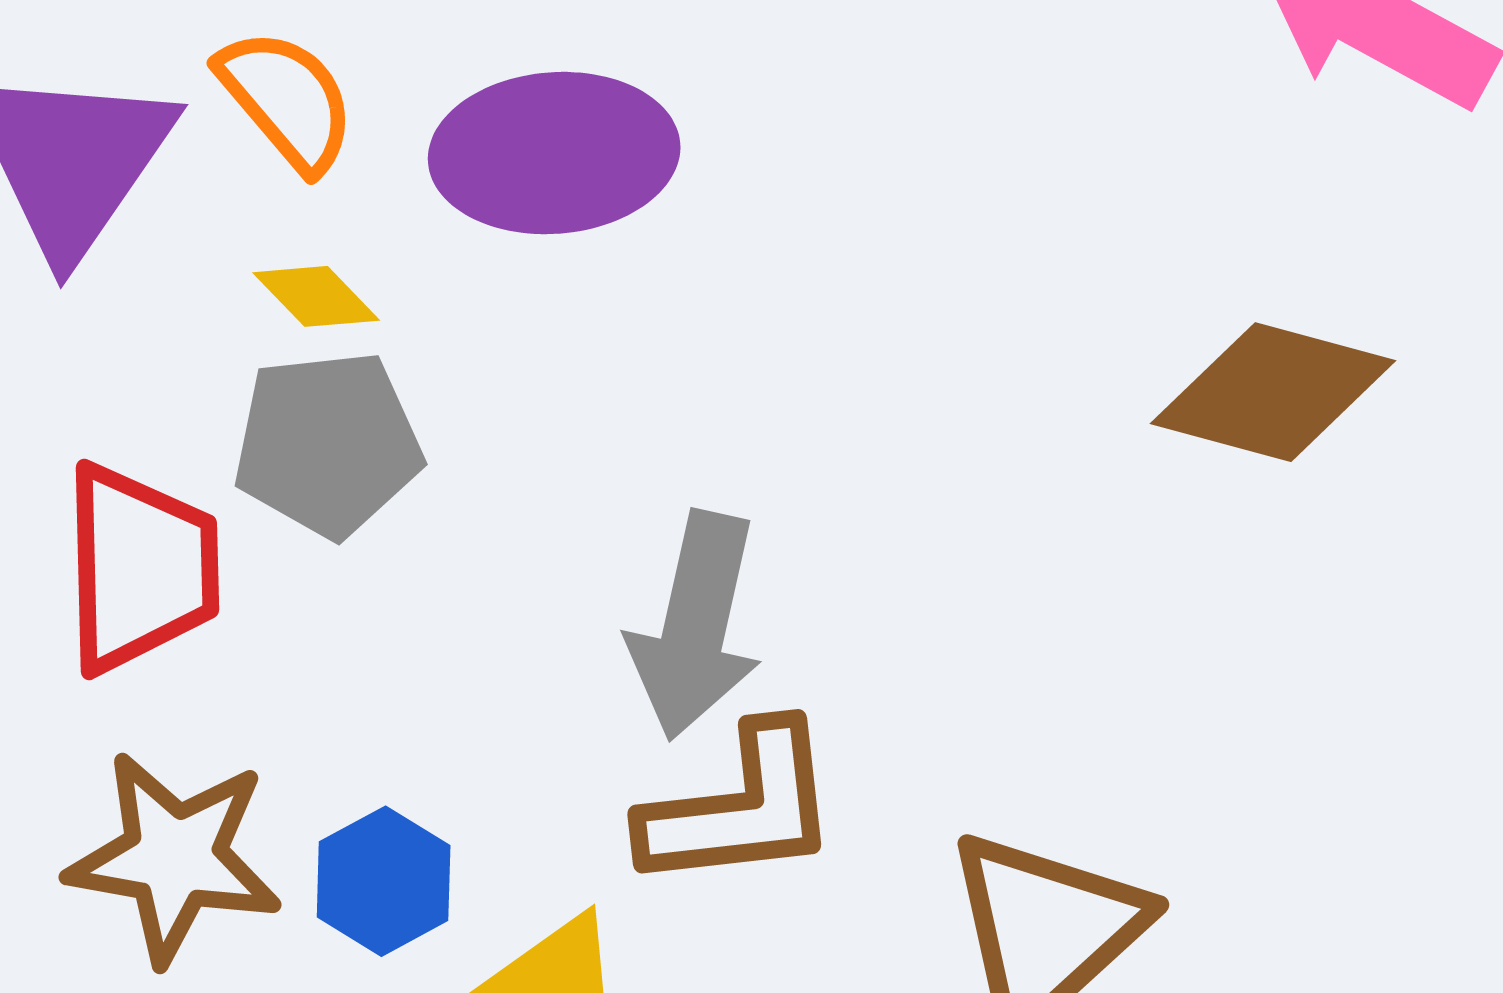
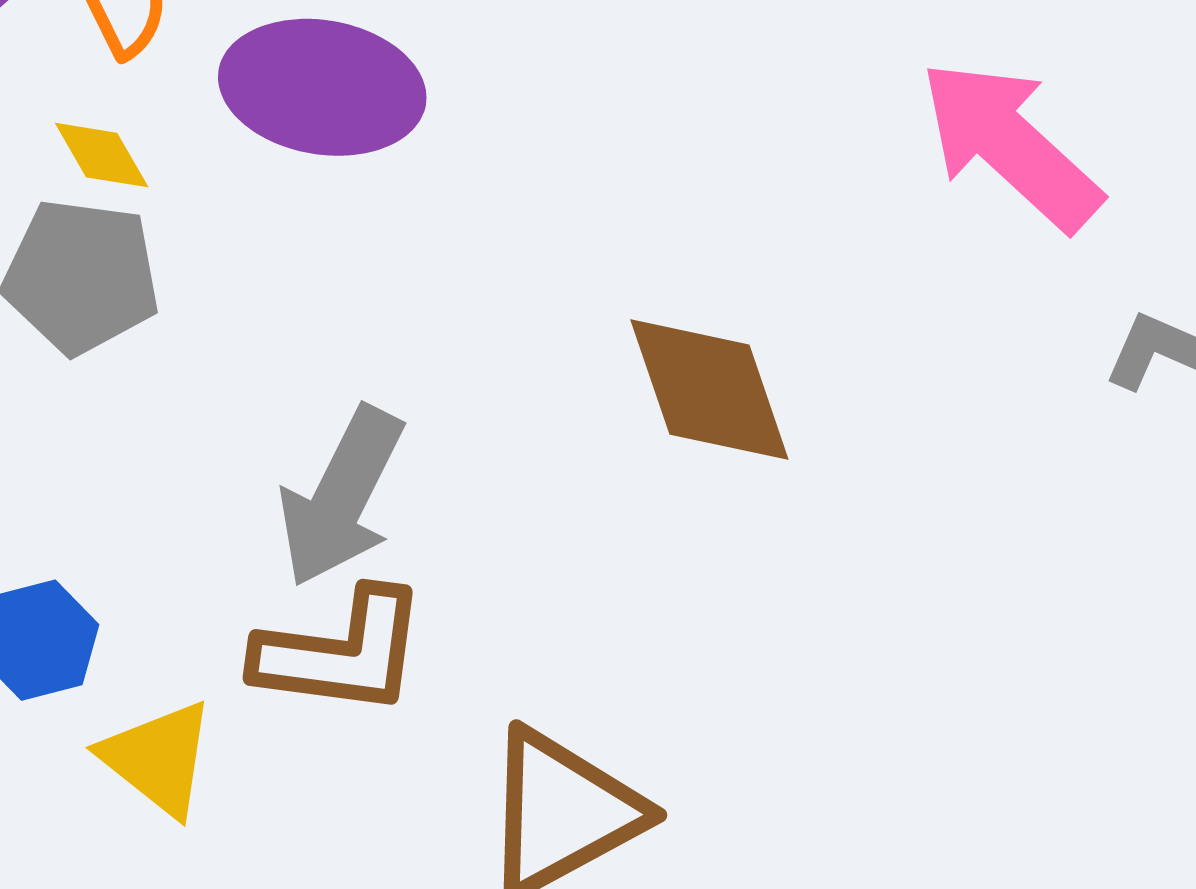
brown diamond: (1273, 392) -> (709, 390), moved, turned 42

